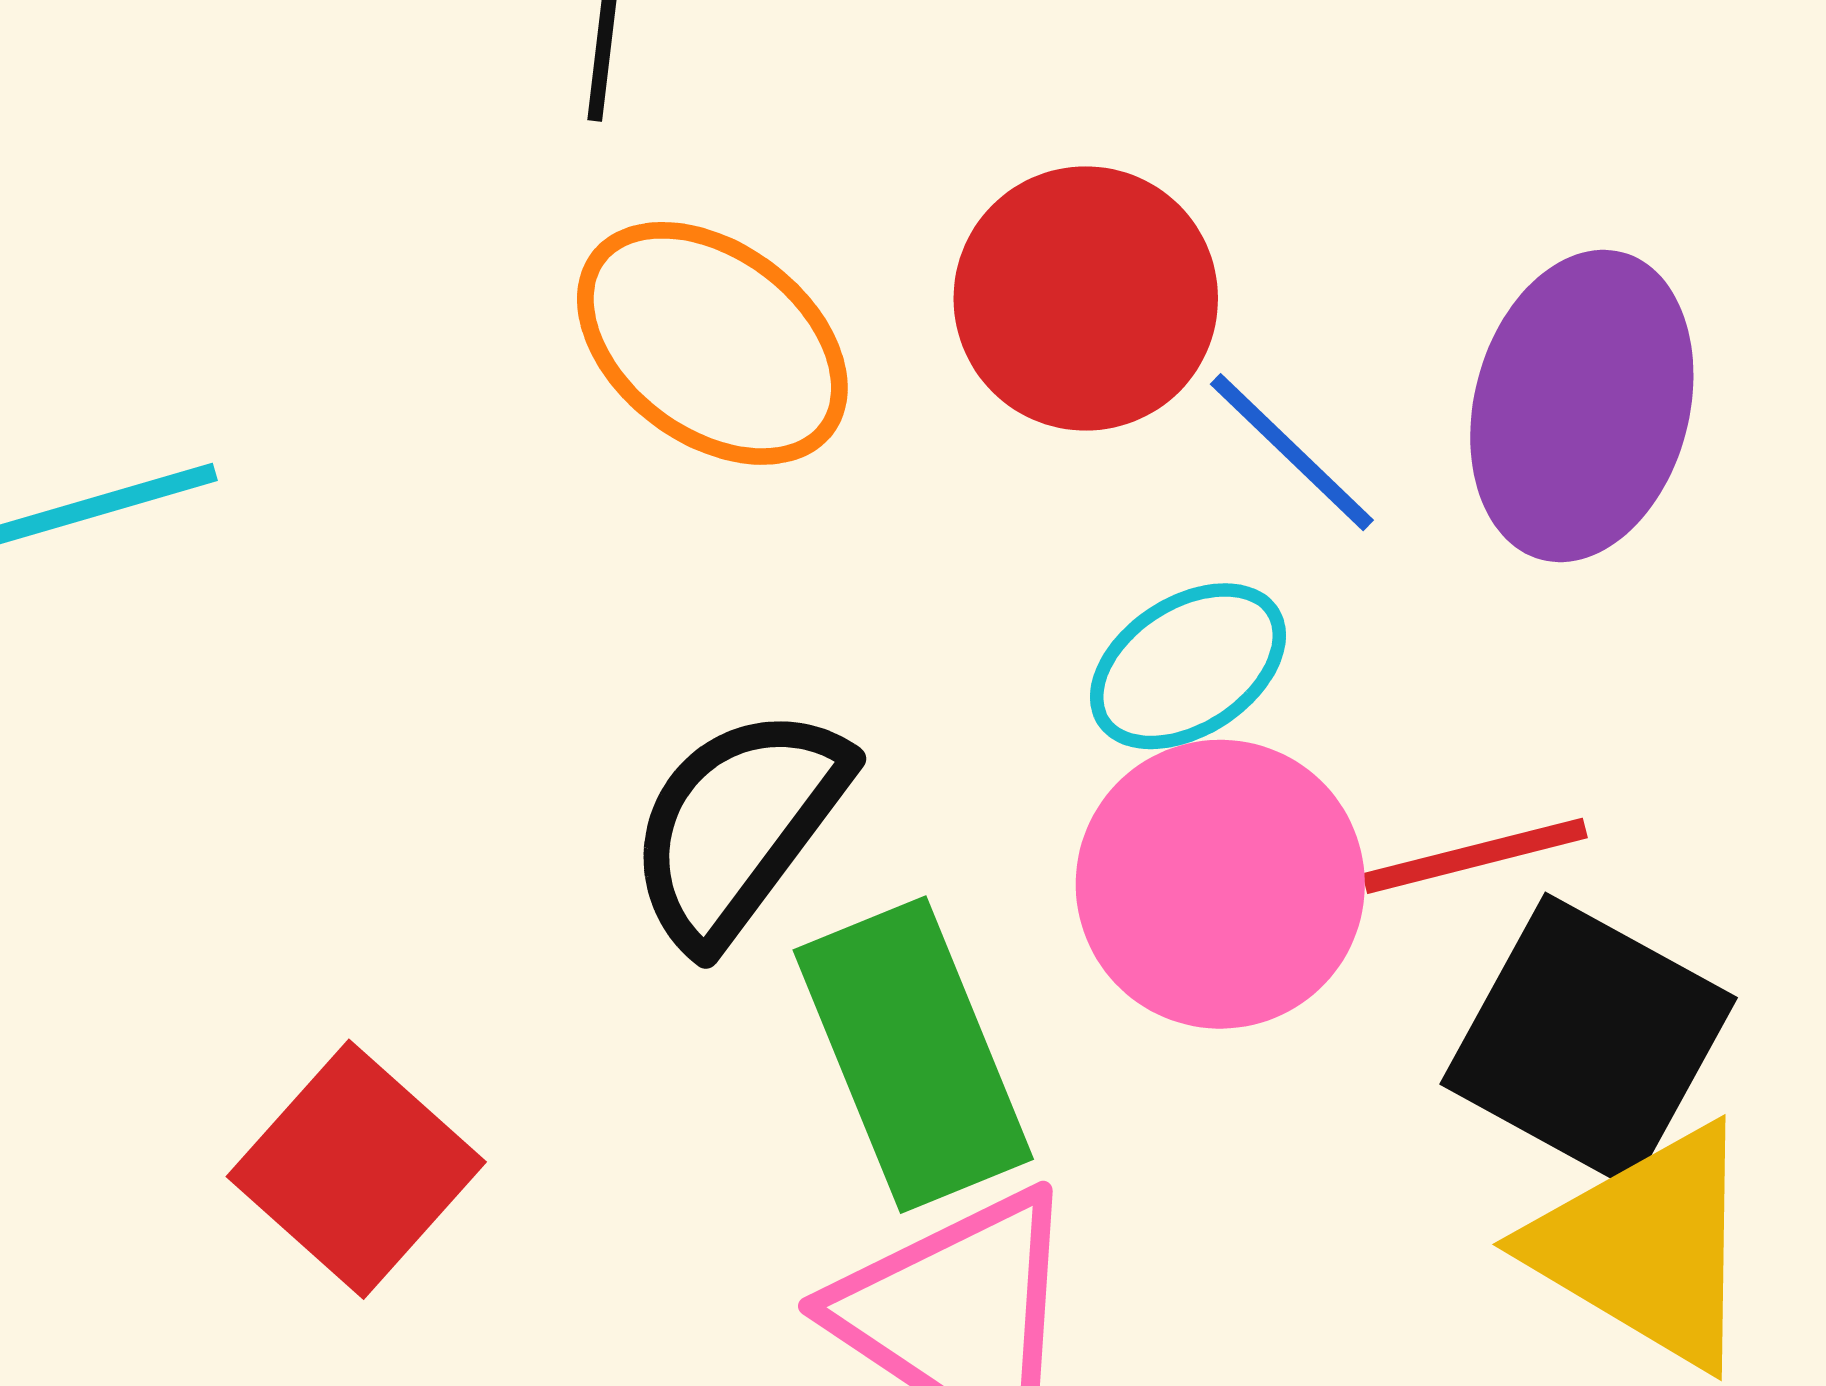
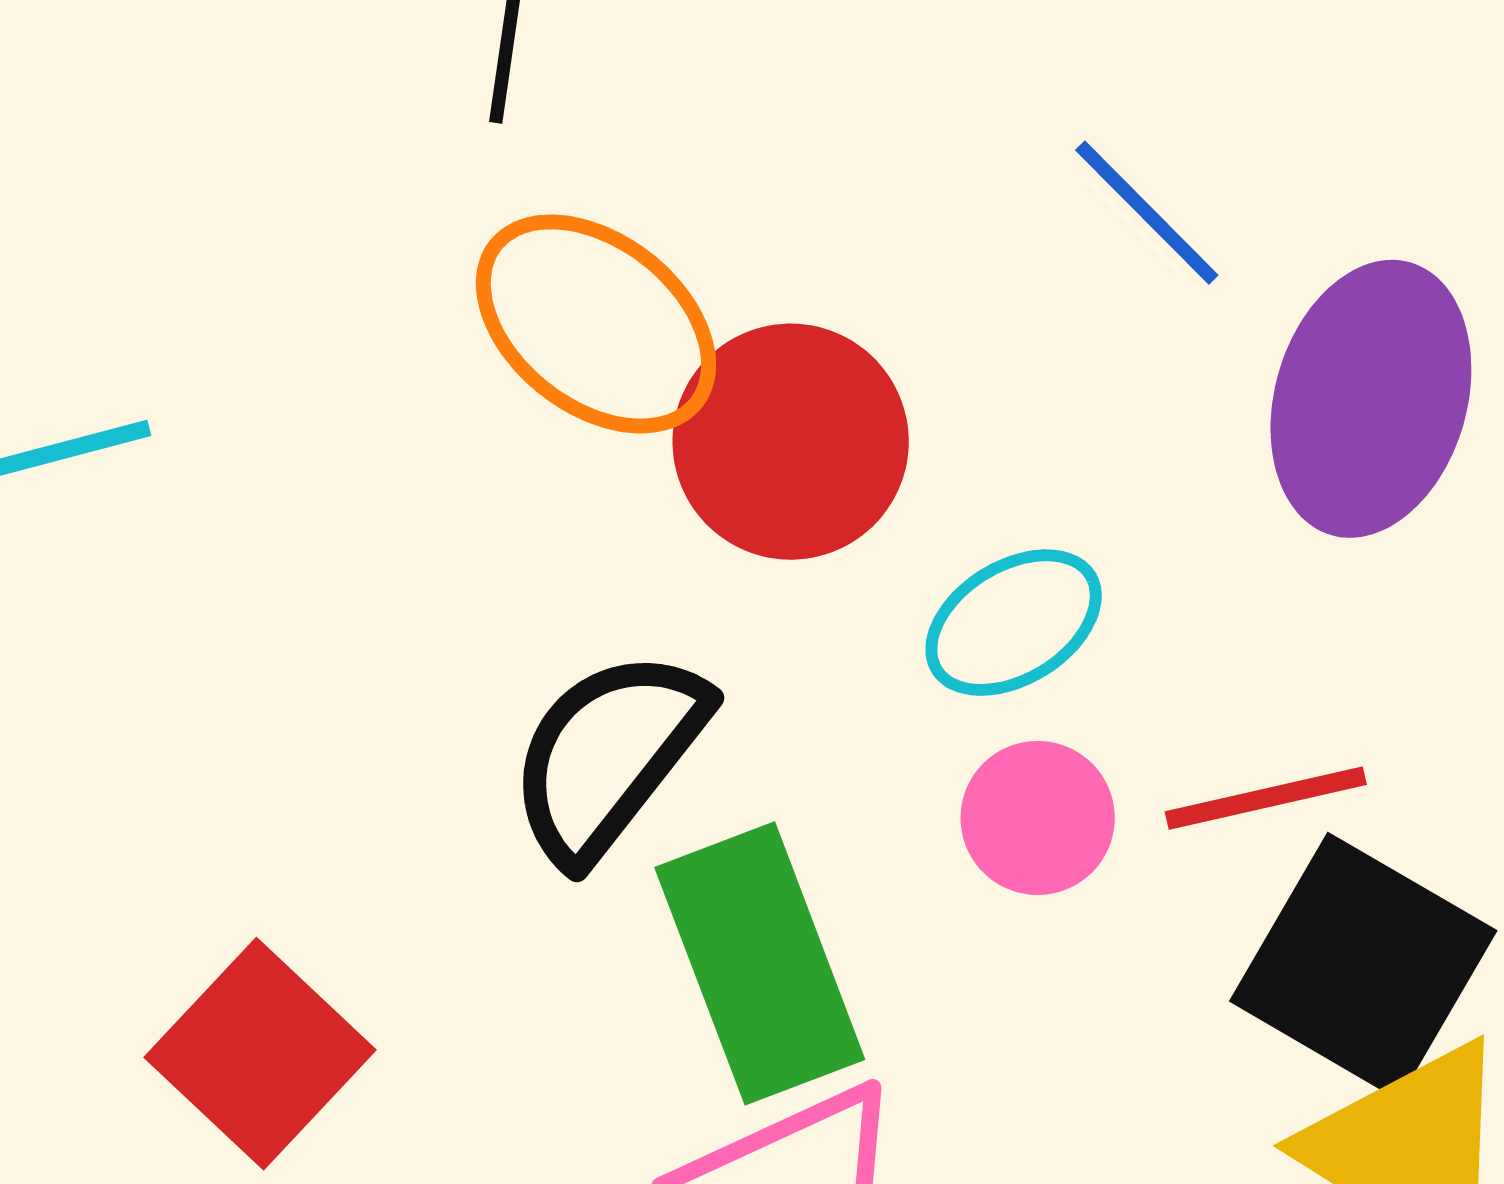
red circle: (1086, 298) -> (791, 442), moved
blue line: (1292, 452) -> (1147, 213), moved
pink circle: (1220, 884) -> (1038, 818), size x0.6

